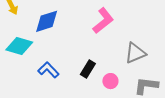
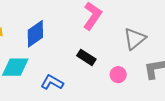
black rectangle: (88, 69) -> (86, 57), moved, turned -72

